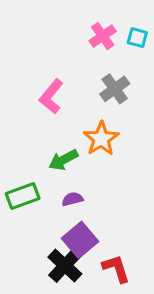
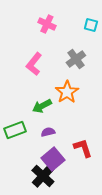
pink cross: (103, 36) -> (47, 24), moved, turned -30
red L-shape: (116, 268) -> (83, 148), moved

